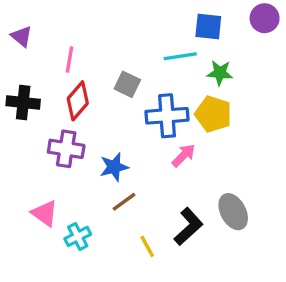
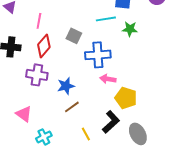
yellow pentagon: (213, 114) -> (126, 98), moved
pink arrow: (184, 155) -> (108, 79), turned -126
gray ellipse: (233, 212) -> (138, 134), moved
cyan cross: (78, 236) -> (44, 137), moved

